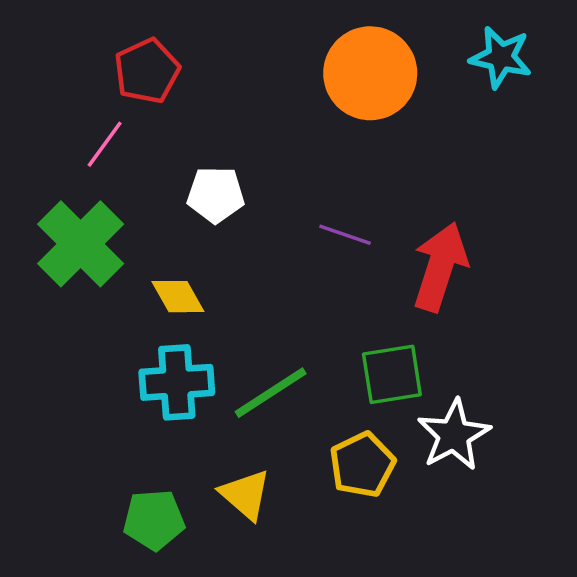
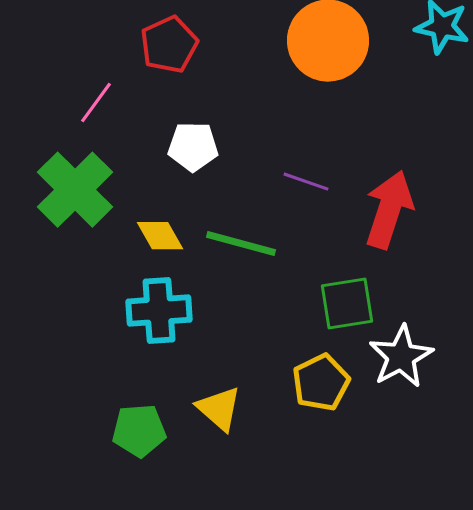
red pentagon: (147, 71) -> (169, 45), moved
green line: (271, 393) -> (241, 244), moved, turned 48

